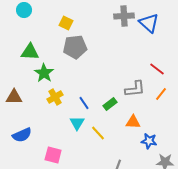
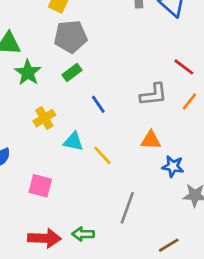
yellow cross: (55, 97) -> (44, 118), moved
blue line: (84, 103) -> (98, 104), moved
green rectangle: (110, 104) -> (72, 72), moved
cyan triangle: (77, 123) -> (73, 142), turned -49

